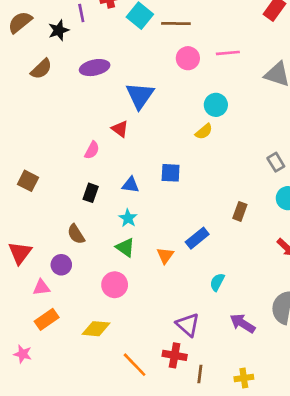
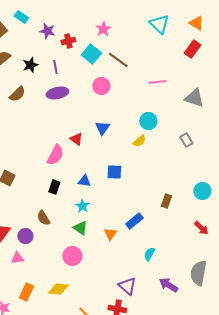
purple line: (81, 13) -> (55, 67), moved
brown line: (176, 24) -> (118, 60), turned 35
pink circle: (188, 58) -> (101, 86), moved
blue triangle: (140, 96) -> (102, 128), moved, size x0.7
pink semicircle: (92, 150) -> (55, 155), size x1.5
gray rectangle: (276, 162) -> (186, 140), moved
purple circle: (61, 265) -> (25, 236), moved
orange rectangle: (47, 319) -> (26, 292), moved, turned -30

